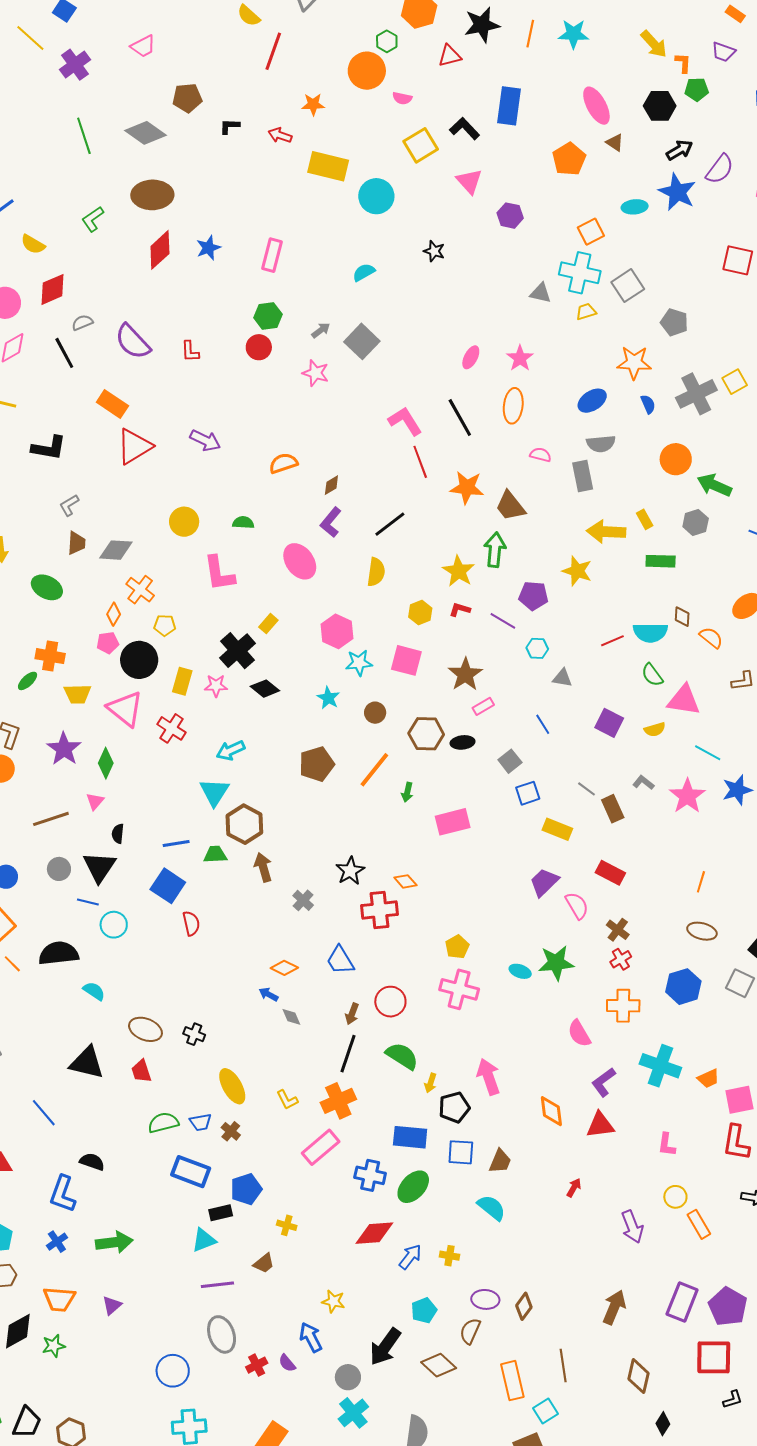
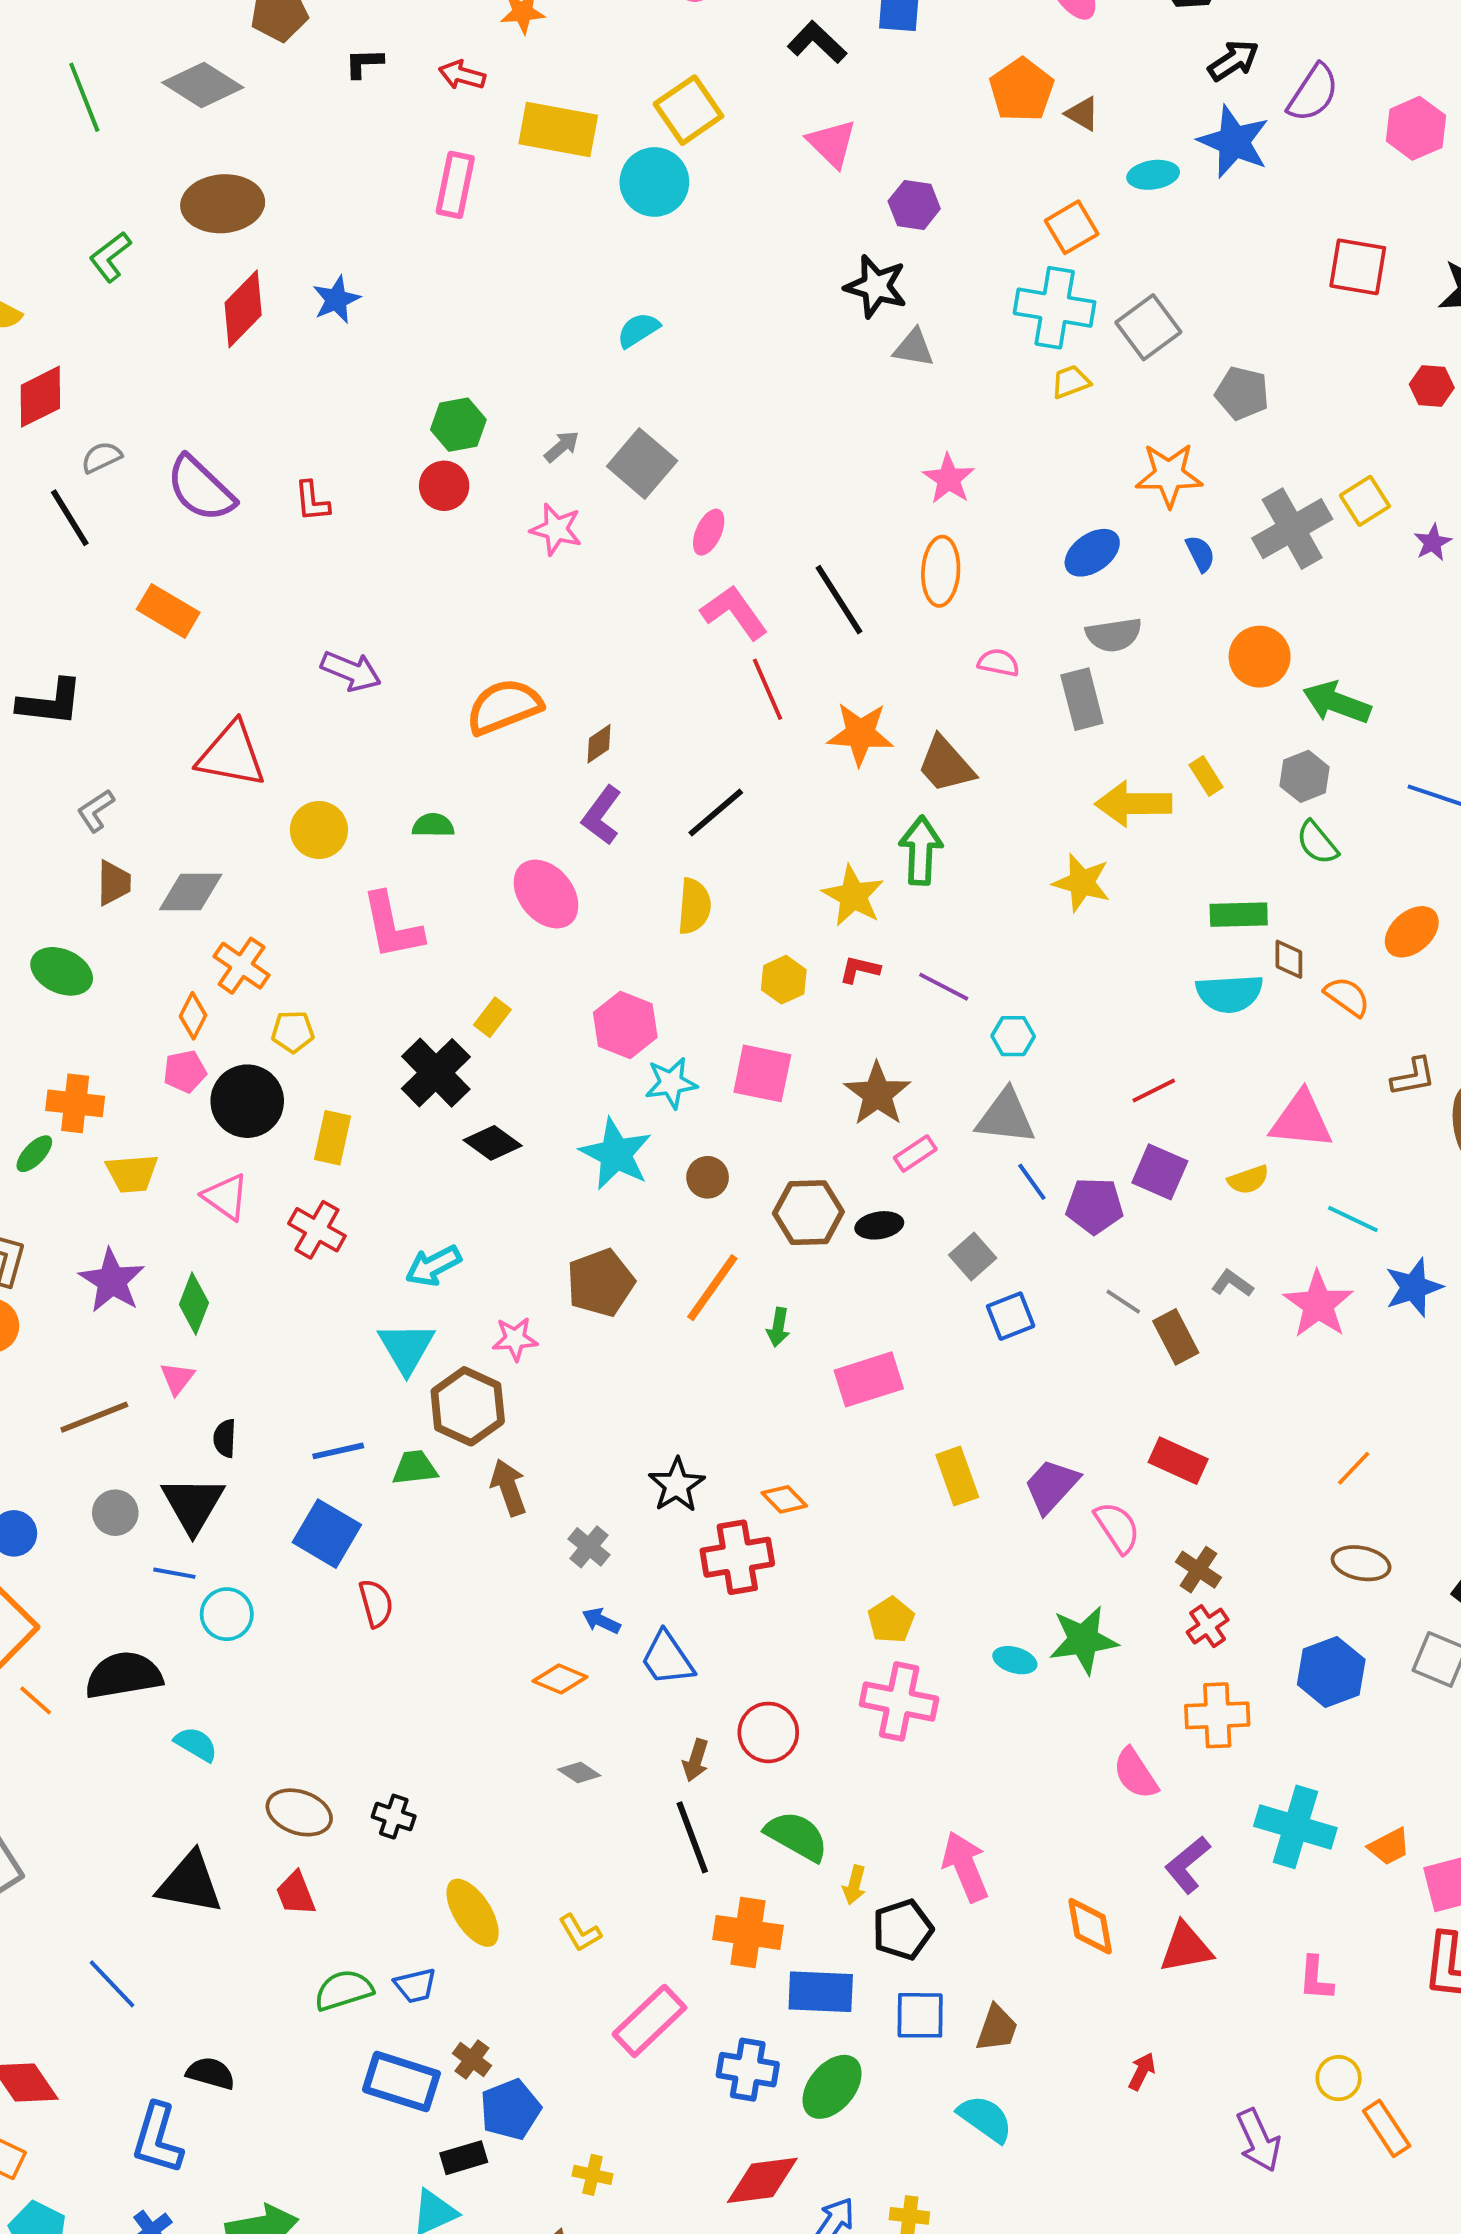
brown triangle: (615, 143) -> (1082, 114), moved
yellow square: (421, 145) -> (688, 110), moved
black star: (434, 251) -> (876, 286), moved, size x1.5
pink rectangle: (272, 255) -> (455, 185), moved
gray triangle: (541, 293) -> (914, 348), moved
pink ellipse: (471, 357) -> (709, 532), moved
red triangle: (134, 446) -> (231, 755), moved, turned 45
orange semicircle: (283, 463) -> (504, 707), size x1.4
green rectangle: (661, 561) -> (1239, 915), moved
purple pentagon: (533, 596) -> (1095, 1206), moved
red line: (612, 641) -> (1154, 1091), moved
green semicircle: (652, 675) -> (1317, 843), moved
gray triangle: (562, 678) -> (1006, 1117), moved, size x1.6
pink star: (216, 686) -> (515, 1339), moved
cyan star: (328, 698) -> (616, 1154), size x1.6
pink triangle: (125, 709) -> (226, 1197), size x0.7
yellow rectangle: (557, 829) -> (957, 1476), moved, turned 52
orange line: (701, 882) -> (1354, 1468), turned 30
blue arrow: (269, 994) -> (601, 1621), moved
gray diamond: (291, 1017) -> (579, 1772), turned -30
black line: (348, 1054) -> (692, 1837), turned -36
orange cross: (338, 1101) -> (748, 1932), moved, turned 36
brown cross: (231, 1131) -> (472, 2060), moved

